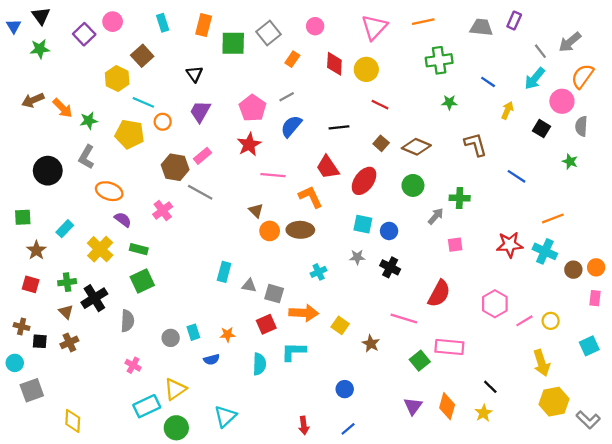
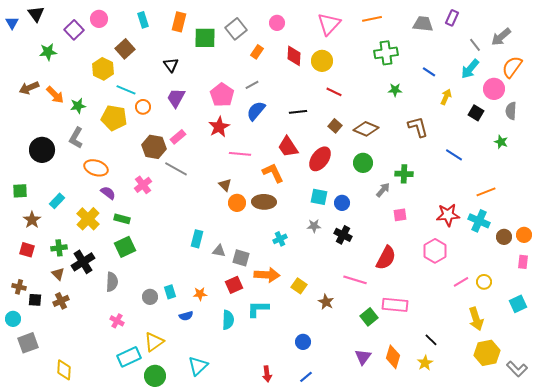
green star: (40, 49) -> (48, 52), moved
pink hexagon: (495, 304) -> (435, 251), moved

